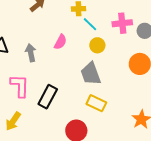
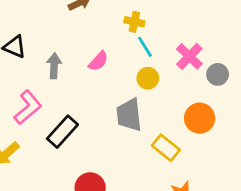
pink cross: (122, 23) -> (189, 56), turned 36
pink L-shape: (20, 86) -> (28, 107), turned 35
yellow rectangle: (96, 103) -> (166, 148), moved

